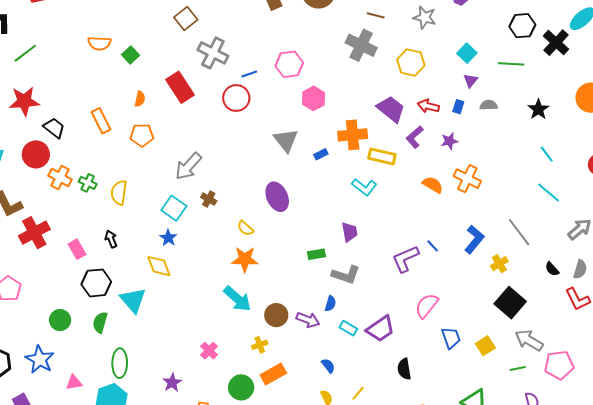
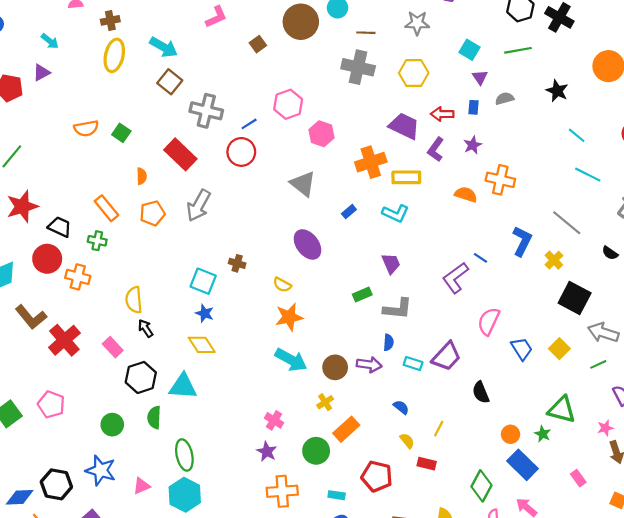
blue rectangle: (321, 154) -> (349, 212), moved
gray arrow: (188, 166) -> (199, 206), moved
green cross: (88, 183) -> (97, 241), moved
yellow semicircle: (119, 193) -> (134, 300), moved
cyan triangle: (133, 300) -> (183, 386), turned -32
purple star: (172, 383) -> (267, 452), moved

